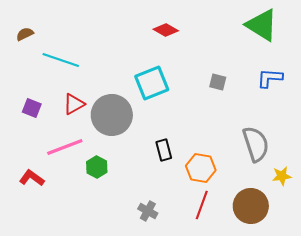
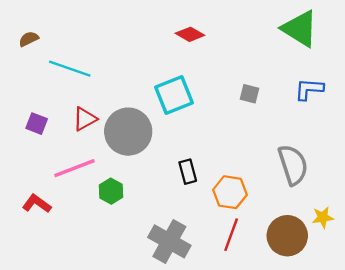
yellow star: (282, 176) -> (323, 217), moved
gray cross: (148, 211) -> (169, 241), size x1.8

